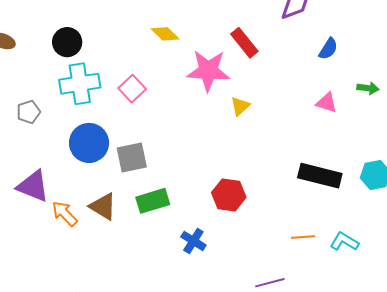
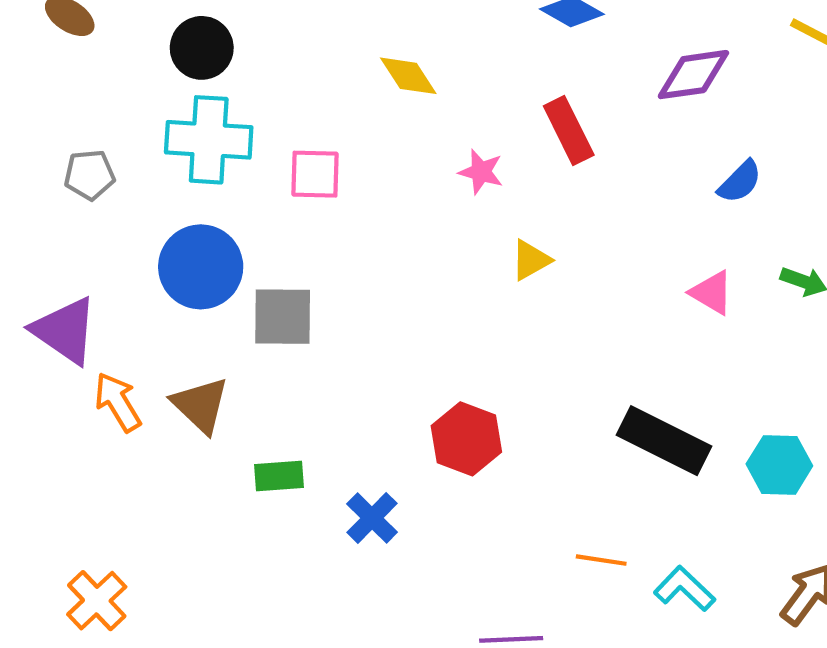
pink star: (208, 71) -> (481, 172), size x0.5
pink square: (132, 89) -> (315, 174), turned 32
green rectangle: (153, 201) -> (279, 476), moved, size x0.7

